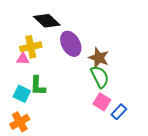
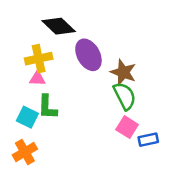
pink triangle: (23, 59) -> (37, 78), moved
blue rectangle: (119, 112) -> (148, 140), turned 35

